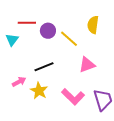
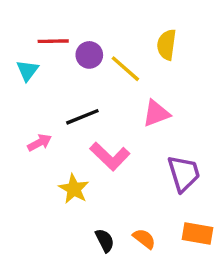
yellow star: (39, 91) -> (74, 189), moved
pink L-shape: (73, 97) -> (110, 156), moved

